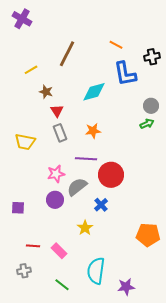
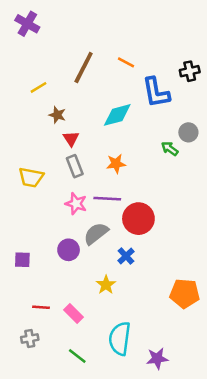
orange line: (116, 45) -> (126, 62), moved
green arrow: (147, 124) -> (170, 149), moved, turned -120
pink star: (56, 174) -> (76, 204), moved, turned 30

